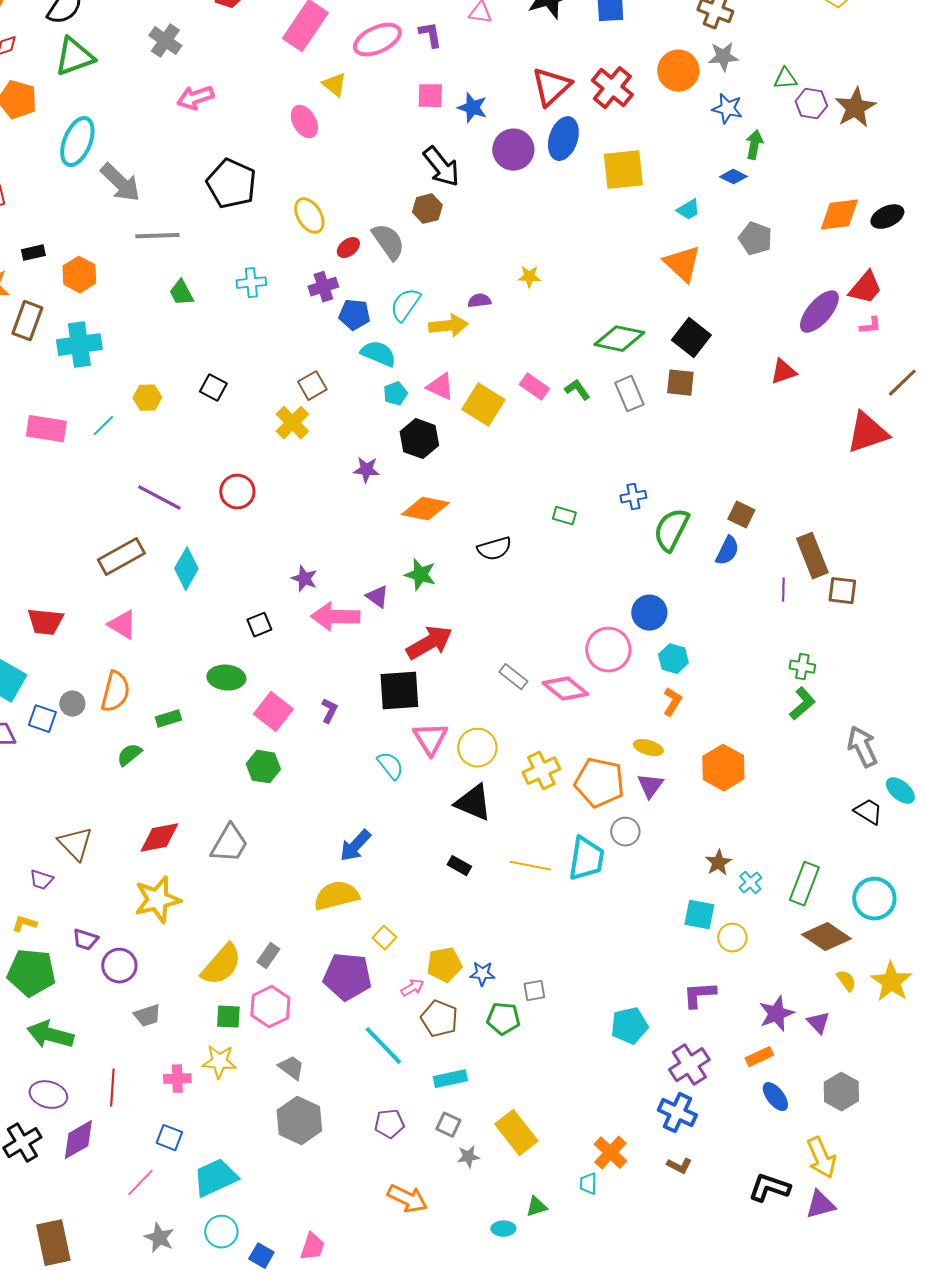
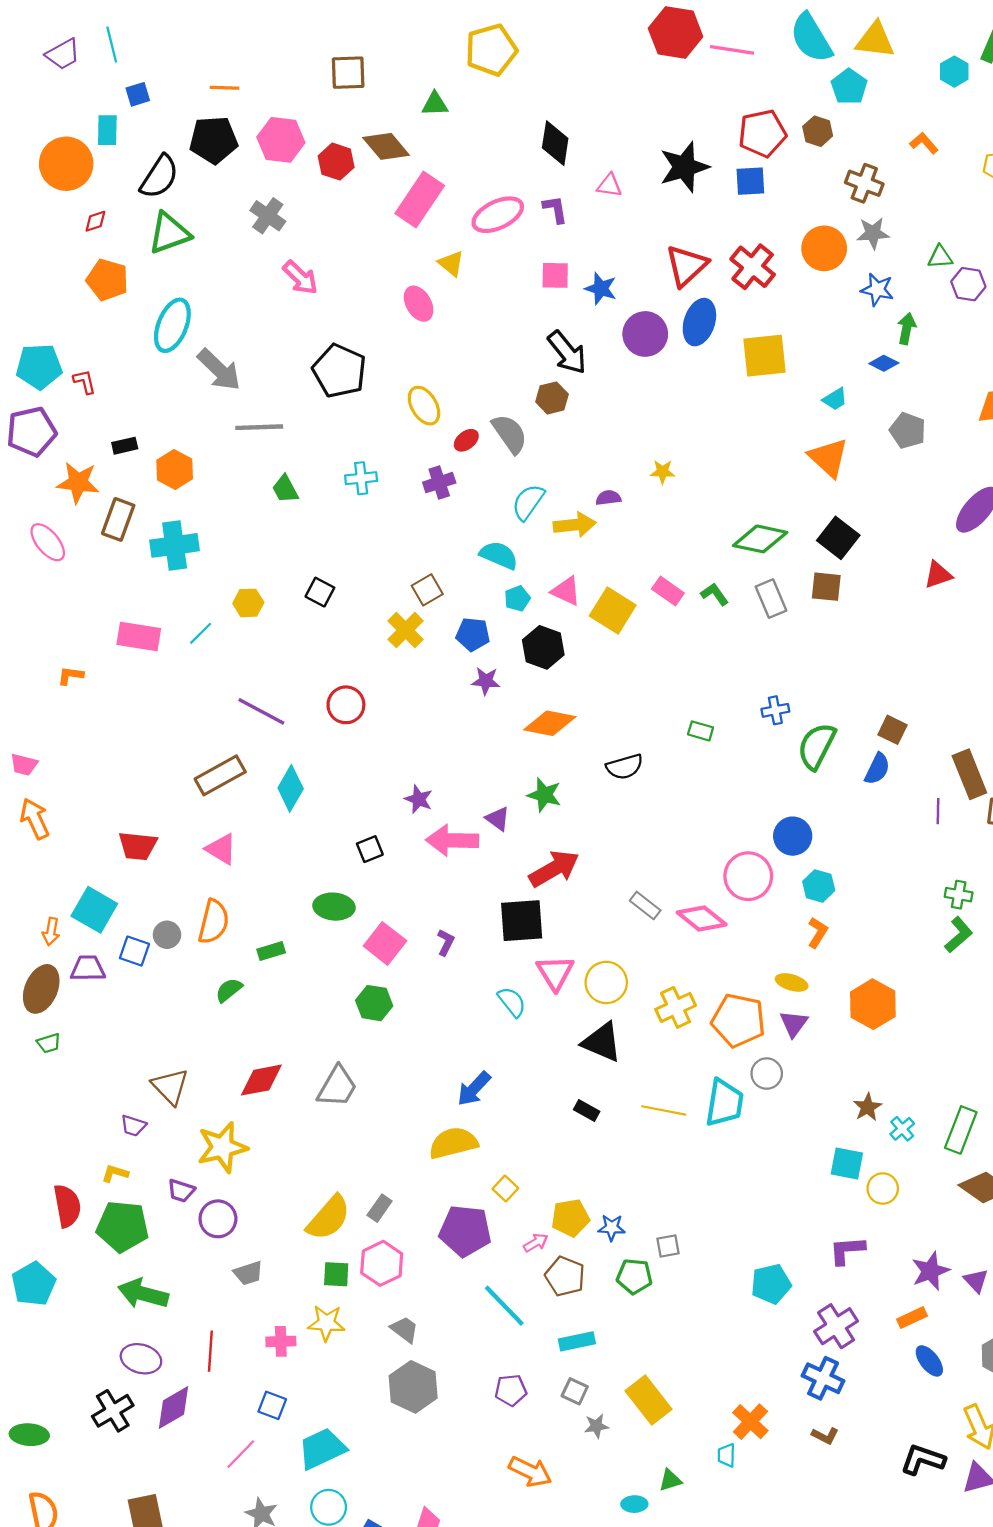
pink arrow: (195, 98) -> (300, 278), turned -117
blue pentagon: (354, 315) -> (473, 634), moved
yellow star: (157, 900) -> (222, 1147), moved

